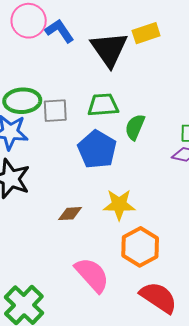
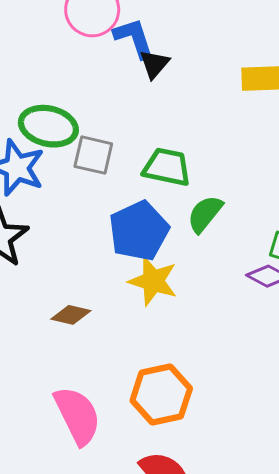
black triangle: (109, 49) -> (154, 64), moved, size x0.5
yellow star: (119, 205) -> (153, 281), moved

